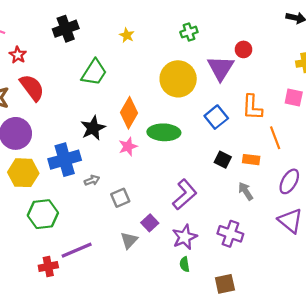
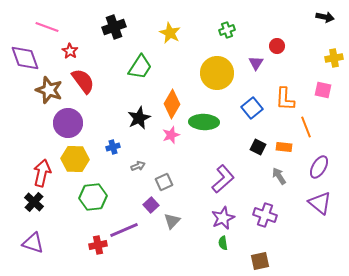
yellow star: (127, 35) -> (170, 33), size x1.5
purple triangle: (221, 68) -> (256, 63), size x0.6
blue cross: (65, 160) -> (113, 147), size x0.5
purple square: (150, 223) -> (151, 205), moved

